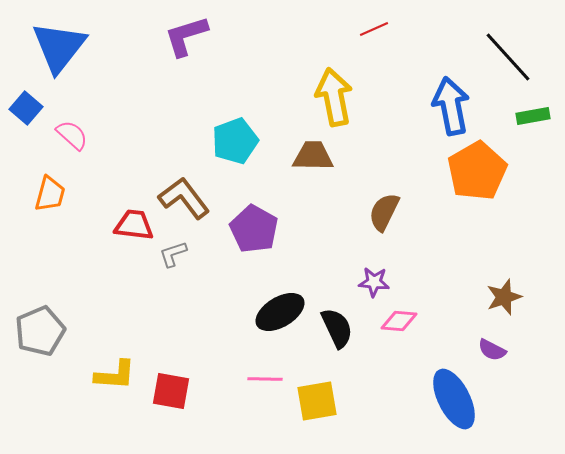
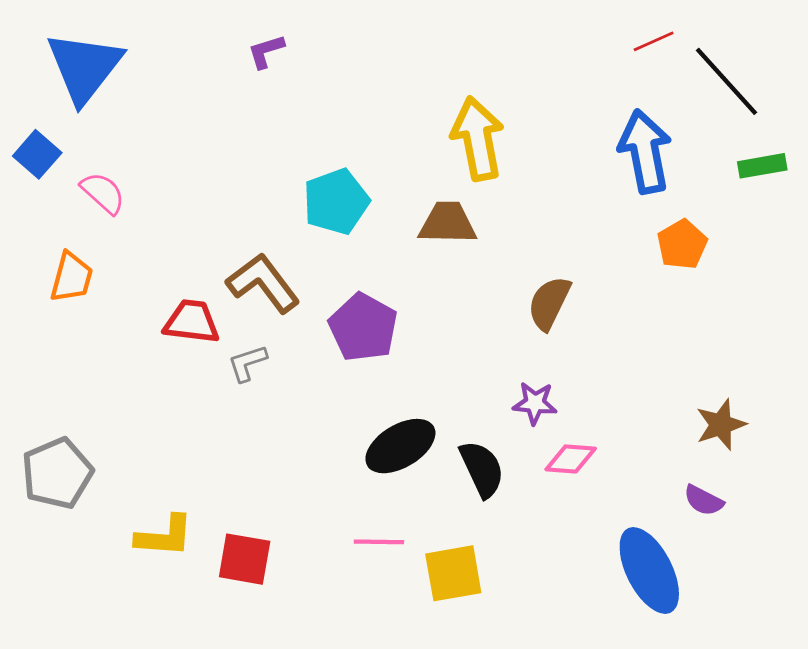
red line: (374, 29) -> (654, 41), moved
purple L-shape: (186, 36) -> (266, 51), size x0.6
orange pentagon: (477, 171) -> (682, 244), size x0.6

